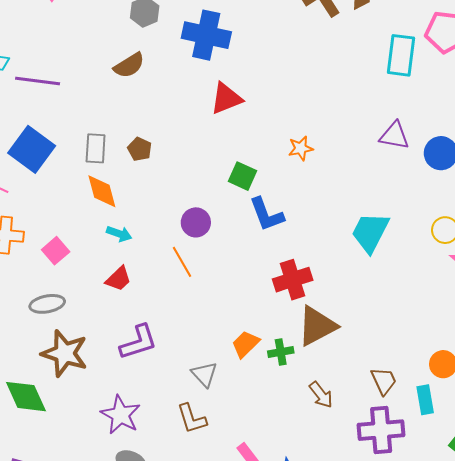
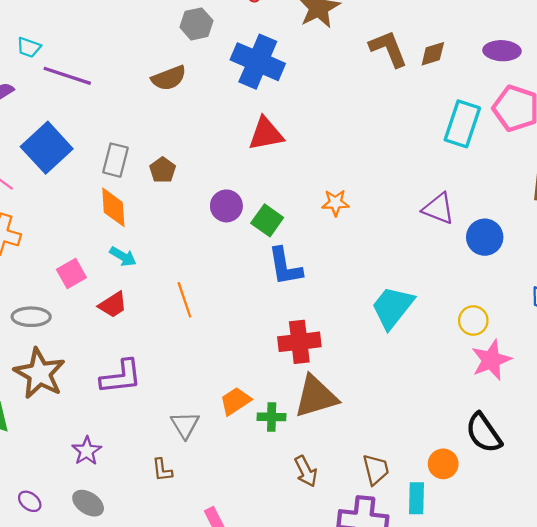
purple circle: (196, 222) -> (226, 206), moved
pink square: (56, 251) -> (71, 274), moved
purple star: (120, 415) -> (87, 451), size x0.7
brown L-shape: (192, 419) -> (162, 470), size x0.7

